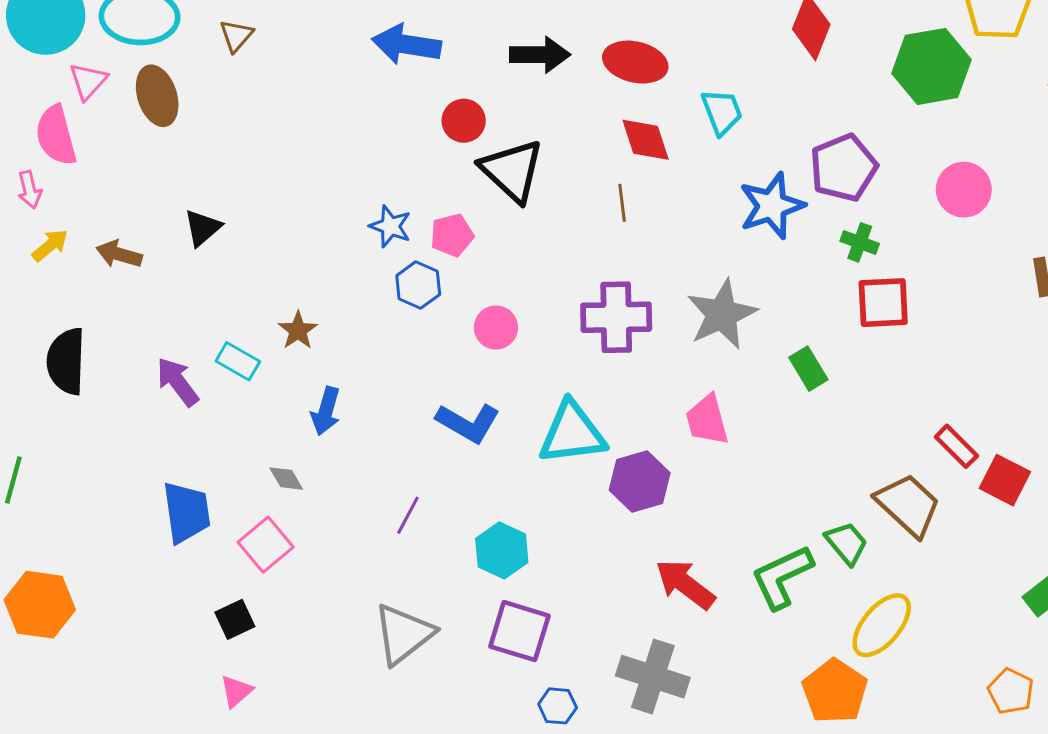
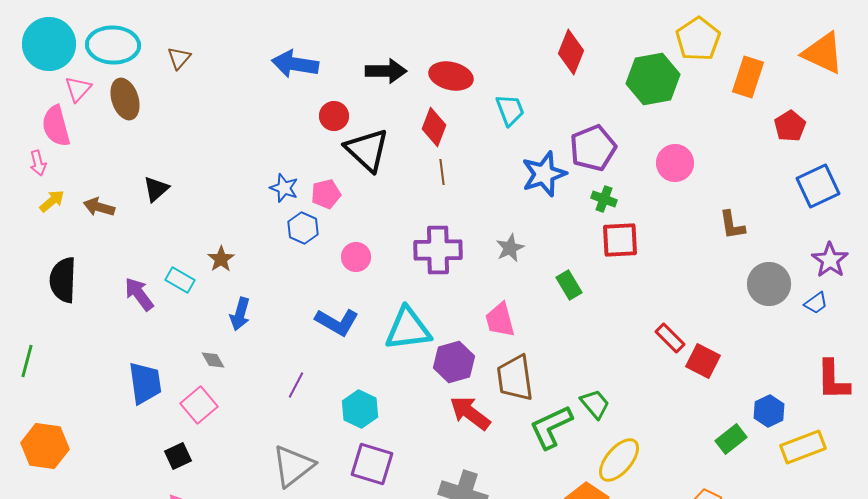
red diamond: (646, 140) -> (434, 127), moved, turned 39
gray star: (722, 314) -> (510, 248), size x0.6
brown trapezoid: (908, 505) -> (515, 378), moved, turned -141
red arrow: (685, 584) -> (470, 413), moved

